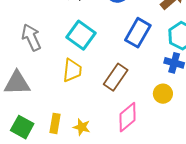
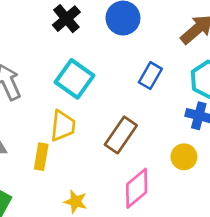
blue rectangle: (138, 33) -> (150, 76), size x0.7
yellow rectangle: (55, 123) -> (41, 157), moved

